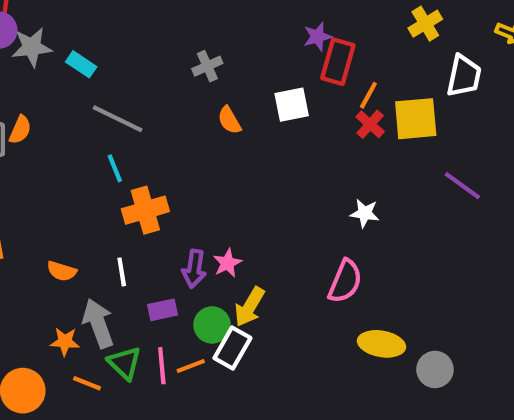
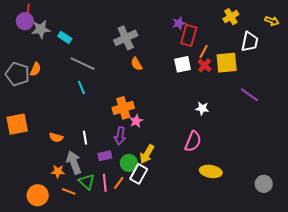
gray cross: (207, 66) -> (126, 38), size x1.6
white square: (292, 105) -> (183, 64), moved
orange cross: (145, 210) -> (123, 108), moved
pink star: (227, 263) -> (136, 121), moved
orange line: (191, 366) -> (119, 183), turned -32
gray circle: (435, 369) -> (264, 184), moved

